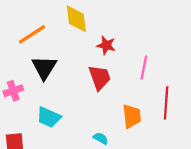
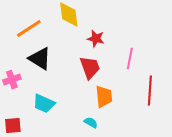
black triangle: (44, 68) -> (40, 59), turned -30
orange trapezoid: (132, 116) -> (104, 97), moved

